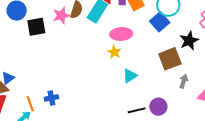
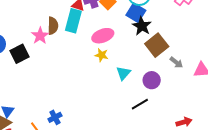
black star: (189, 41) -> (142, 26), moved
gray arrow: (184, 81) -> (176, 62), turned 128
purple circle: (158, 107) -> (152, 80), moved

